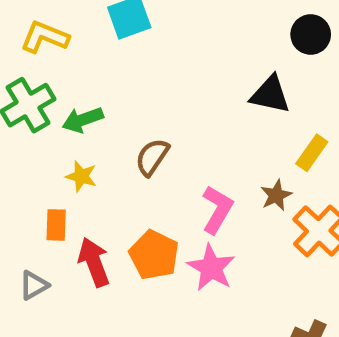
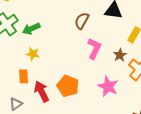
brown semicircle: (152, 157) -> (82, 21), moved
pink L-shape: (217, 210) -> (94, 49), moved
pink star: (211, 268) -> (108, 86), moved

